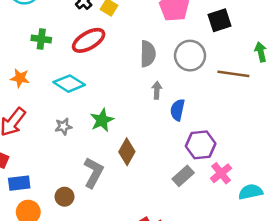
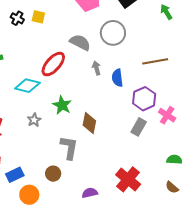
red ellipse: (89, 40) -> (53, 64), moved
gray semicircle: (148, 54) -> (80, 42), turned -45
brown line: (233, 74) -> (155, 61), moved

